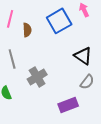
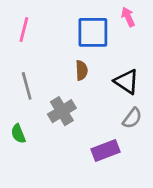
blue square: (59, 21) -> (93, 32), turned 30
brown semicircle: (27, 30) -> (82, 70), moved

